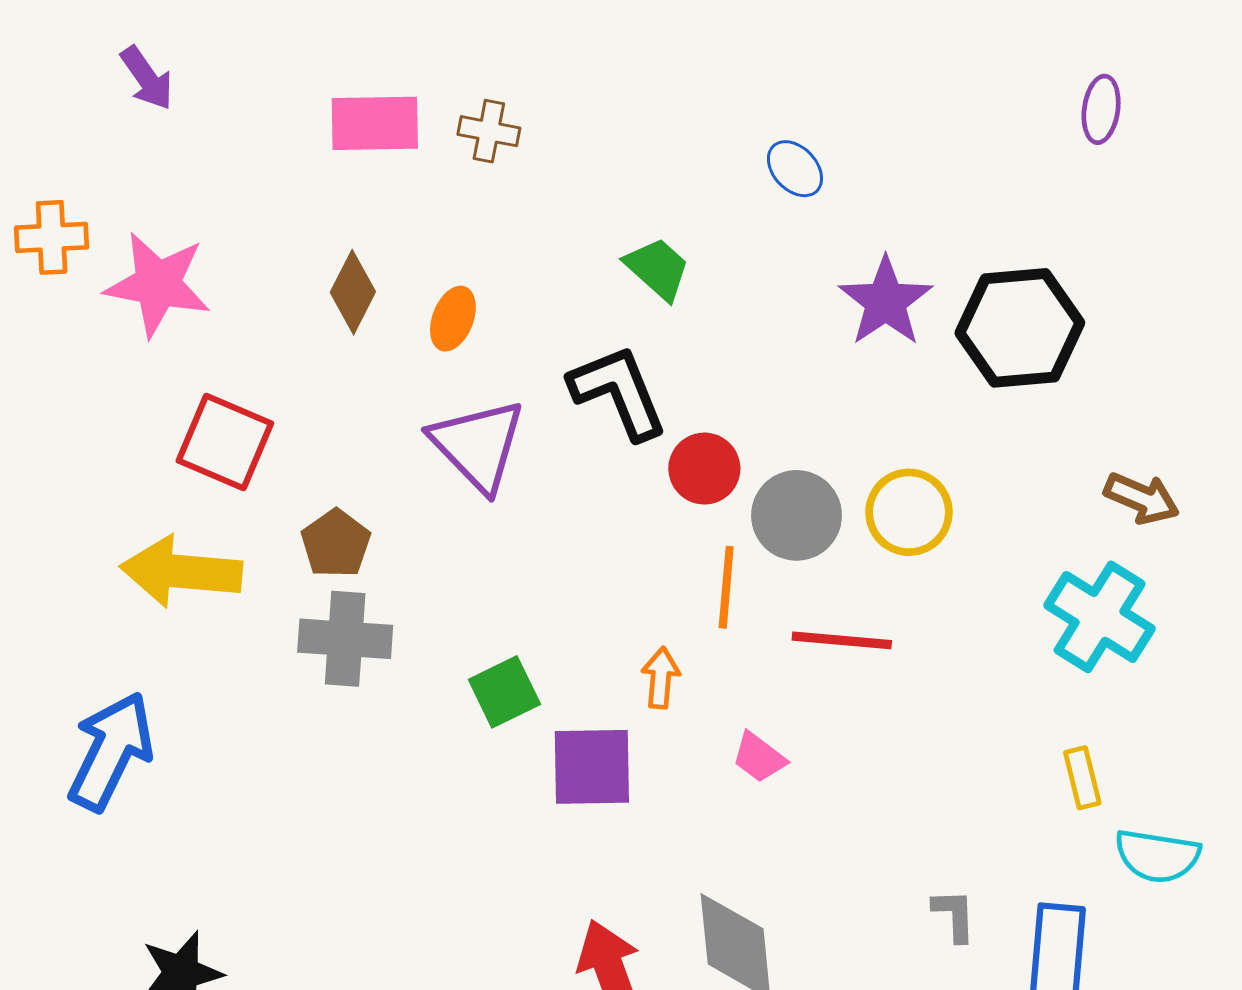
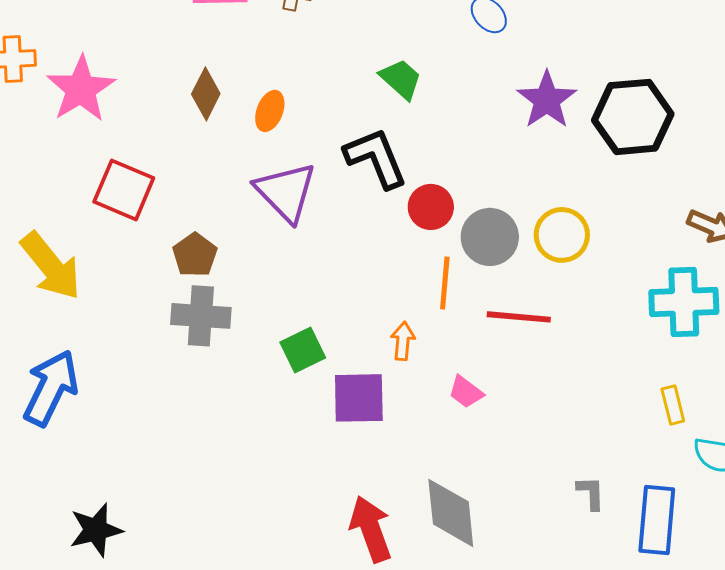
pink star: (158, 284) -> (81, 89), turned 30
yellow arrow: (181, 572) -> (51, 266), moved, turned -134
cyan cross: (1100, 617) -> (684, 302), turned -34

